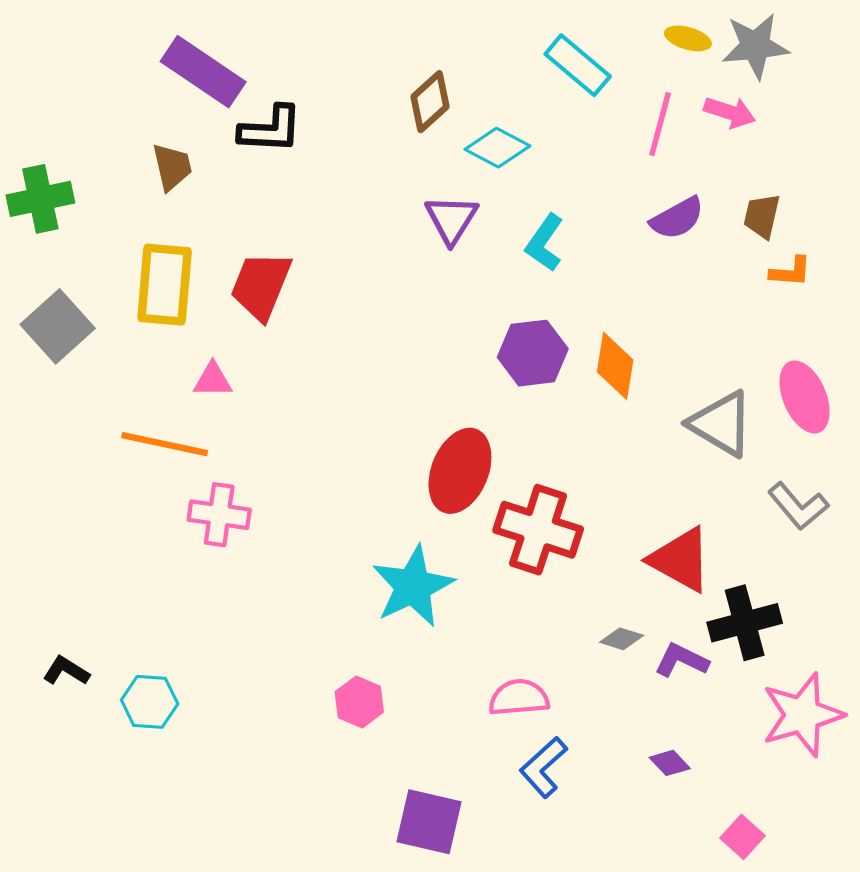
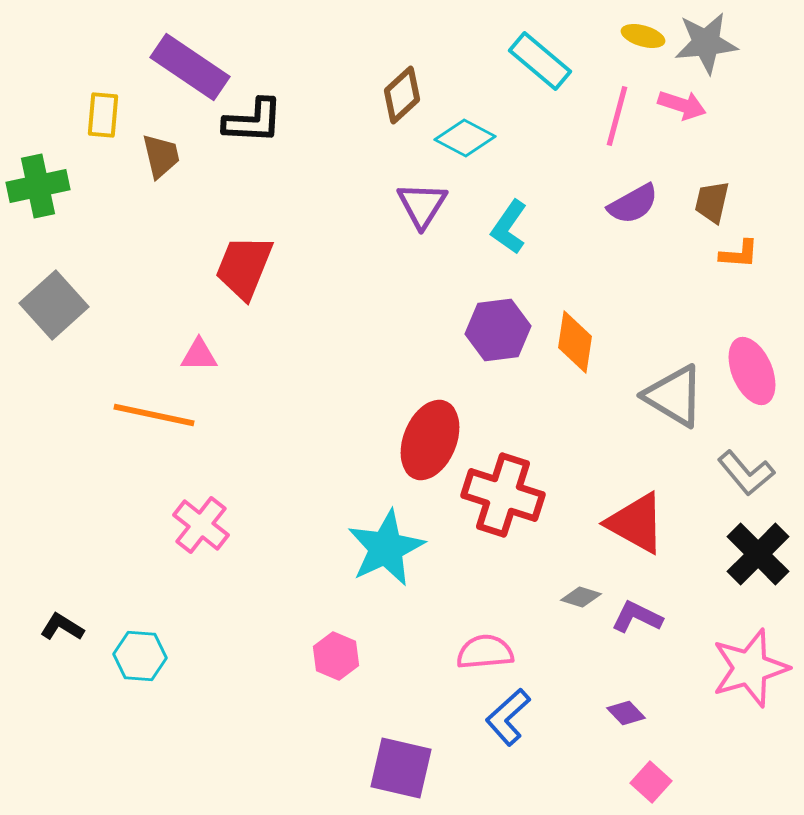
yellow rectangle: (165, 285) -> (103, 115), moved, size x0.6
pink cross: (219, 515) -> (201, 525), moved, turned 30
black cross: (745, 623) -> (758, 554), moved, turned -30
pink square: (742, 837) -> (651, 782), moved

